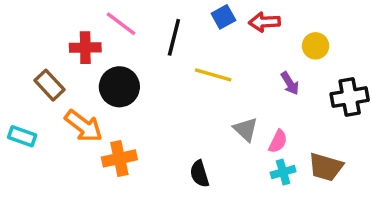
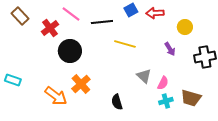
black line: (174, 37) -> (102, 22), turned 70
red cross: (85, 48) -> (50, 28), turned -36
brown rectangle: (49, 85) -> (20, 16), moved
orange arrow: (84, 126) -> (56, 96), moved
orange cross: (119, 158) -> (81, 84), moved, turned -30

